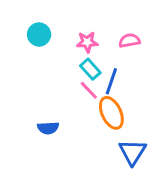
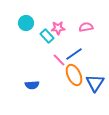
cyan rectangle: (90, 69) -> (47, 36), moved
blue line: (111, 81) -> (74, 54), turned 36
blue triangle: (133, 152) -> (95, 83), moved

